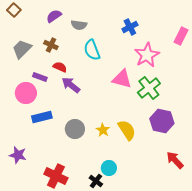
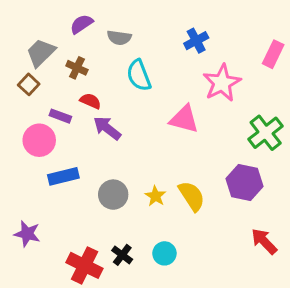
brown square: (14, 10) -> (29, 84), moved
gray trapezoid: (22, 49) -> (41, 53), moved
green cross: (149, 88) -> (266, 133), moved
black cross: (96, 181) -> (122, 255), moved

